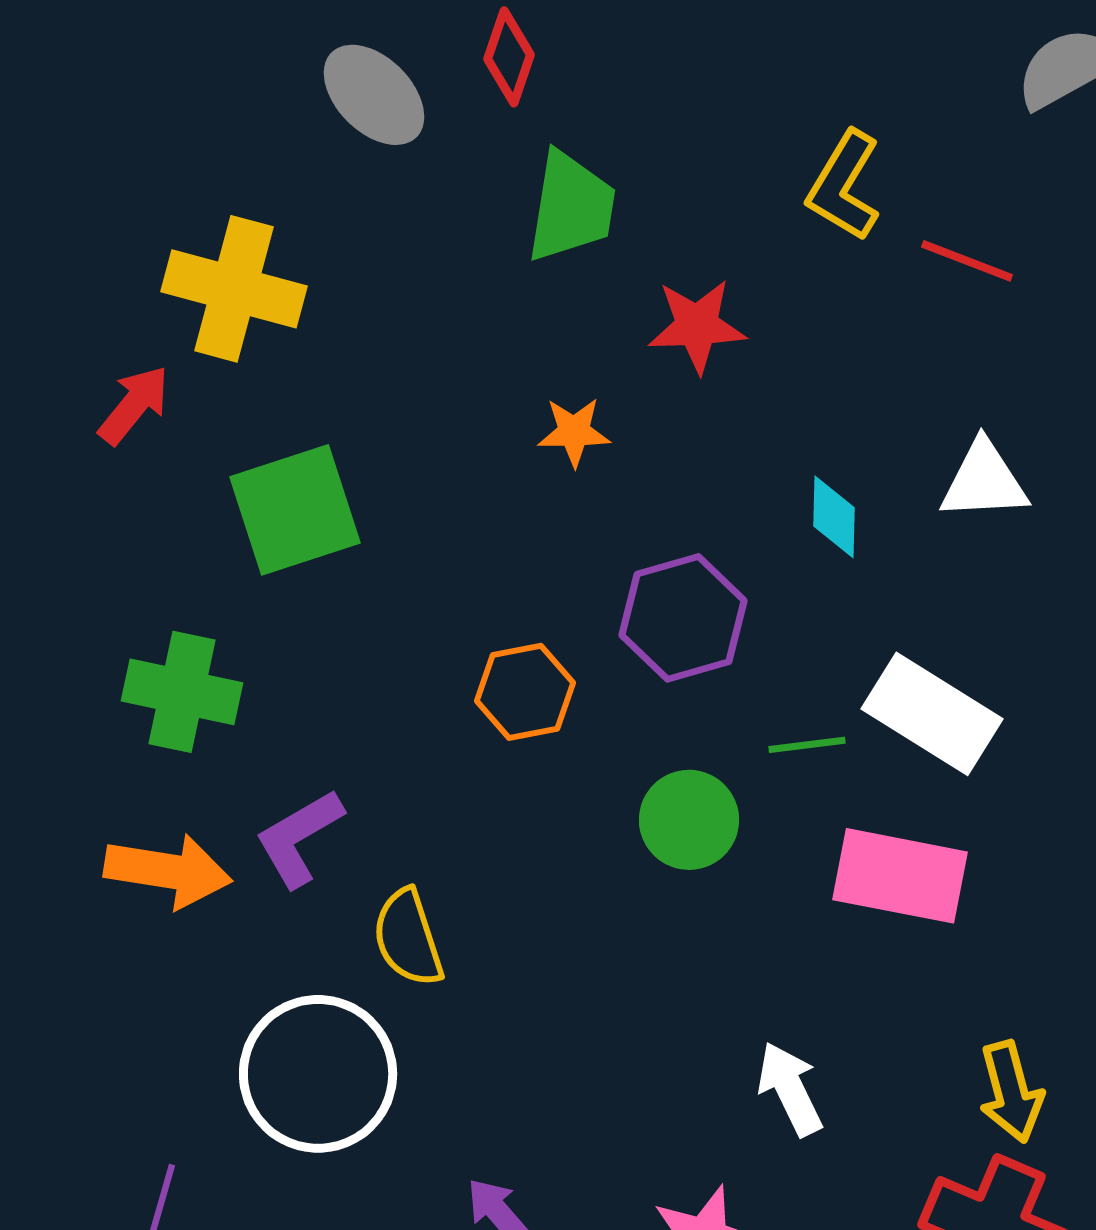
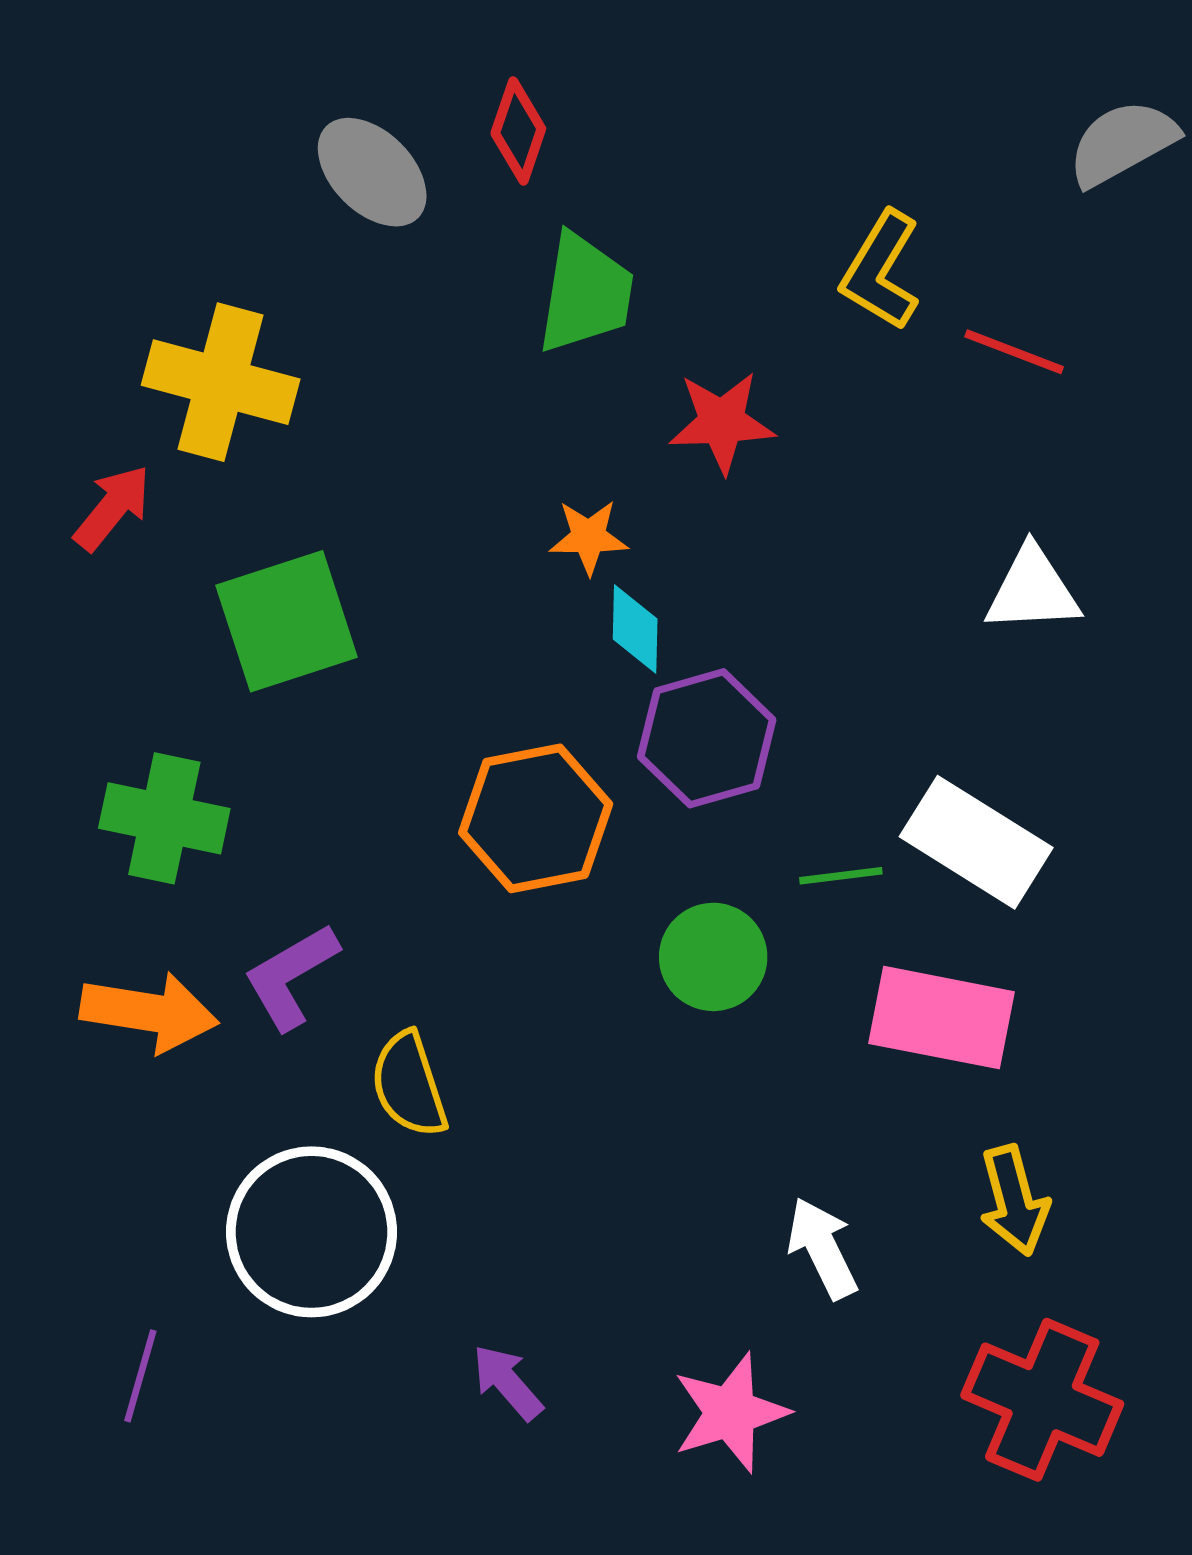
cyan diamond: (834, 517) -> (635, 629), moved
orange hexagon: (525, 692) -> (536, 818), size x1.4
yellow arrow: (1011, 1092) -> (1014, 1200), moved

